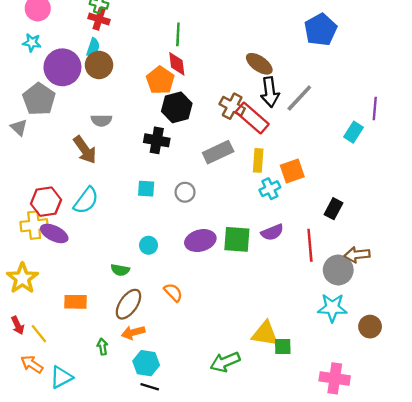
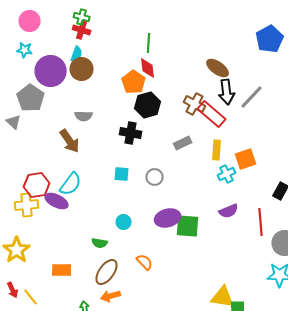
gray rectangle: (218, 152) -> (183, 143), size x0.7
purple ellipse: (54, 233) -> (57, 201), moved
green square: (237, 239) -> (188, 226), moved

